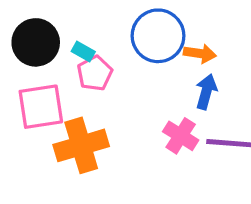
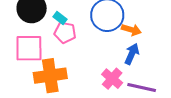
pink pentagon: (95, 73) -> (65, 32), turned 30

